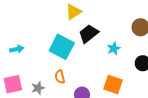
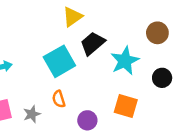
cyan square: (62, 47) -> (59, 61), turned 35
cyan star: (114, 48) -> (125, 61), size x1.6

